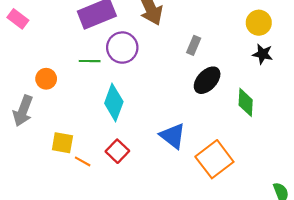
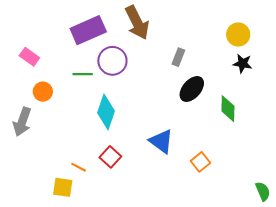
pink rectangle: (18, 19) -> (29, 57), moved
yellow square: (62, 143) -> (63, 187), moved
orange square: (214, 159) -> (201, 162), size x0.6

